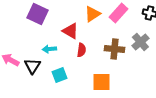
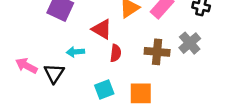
cyan square: (59, 75) -> (104, 90), moved

